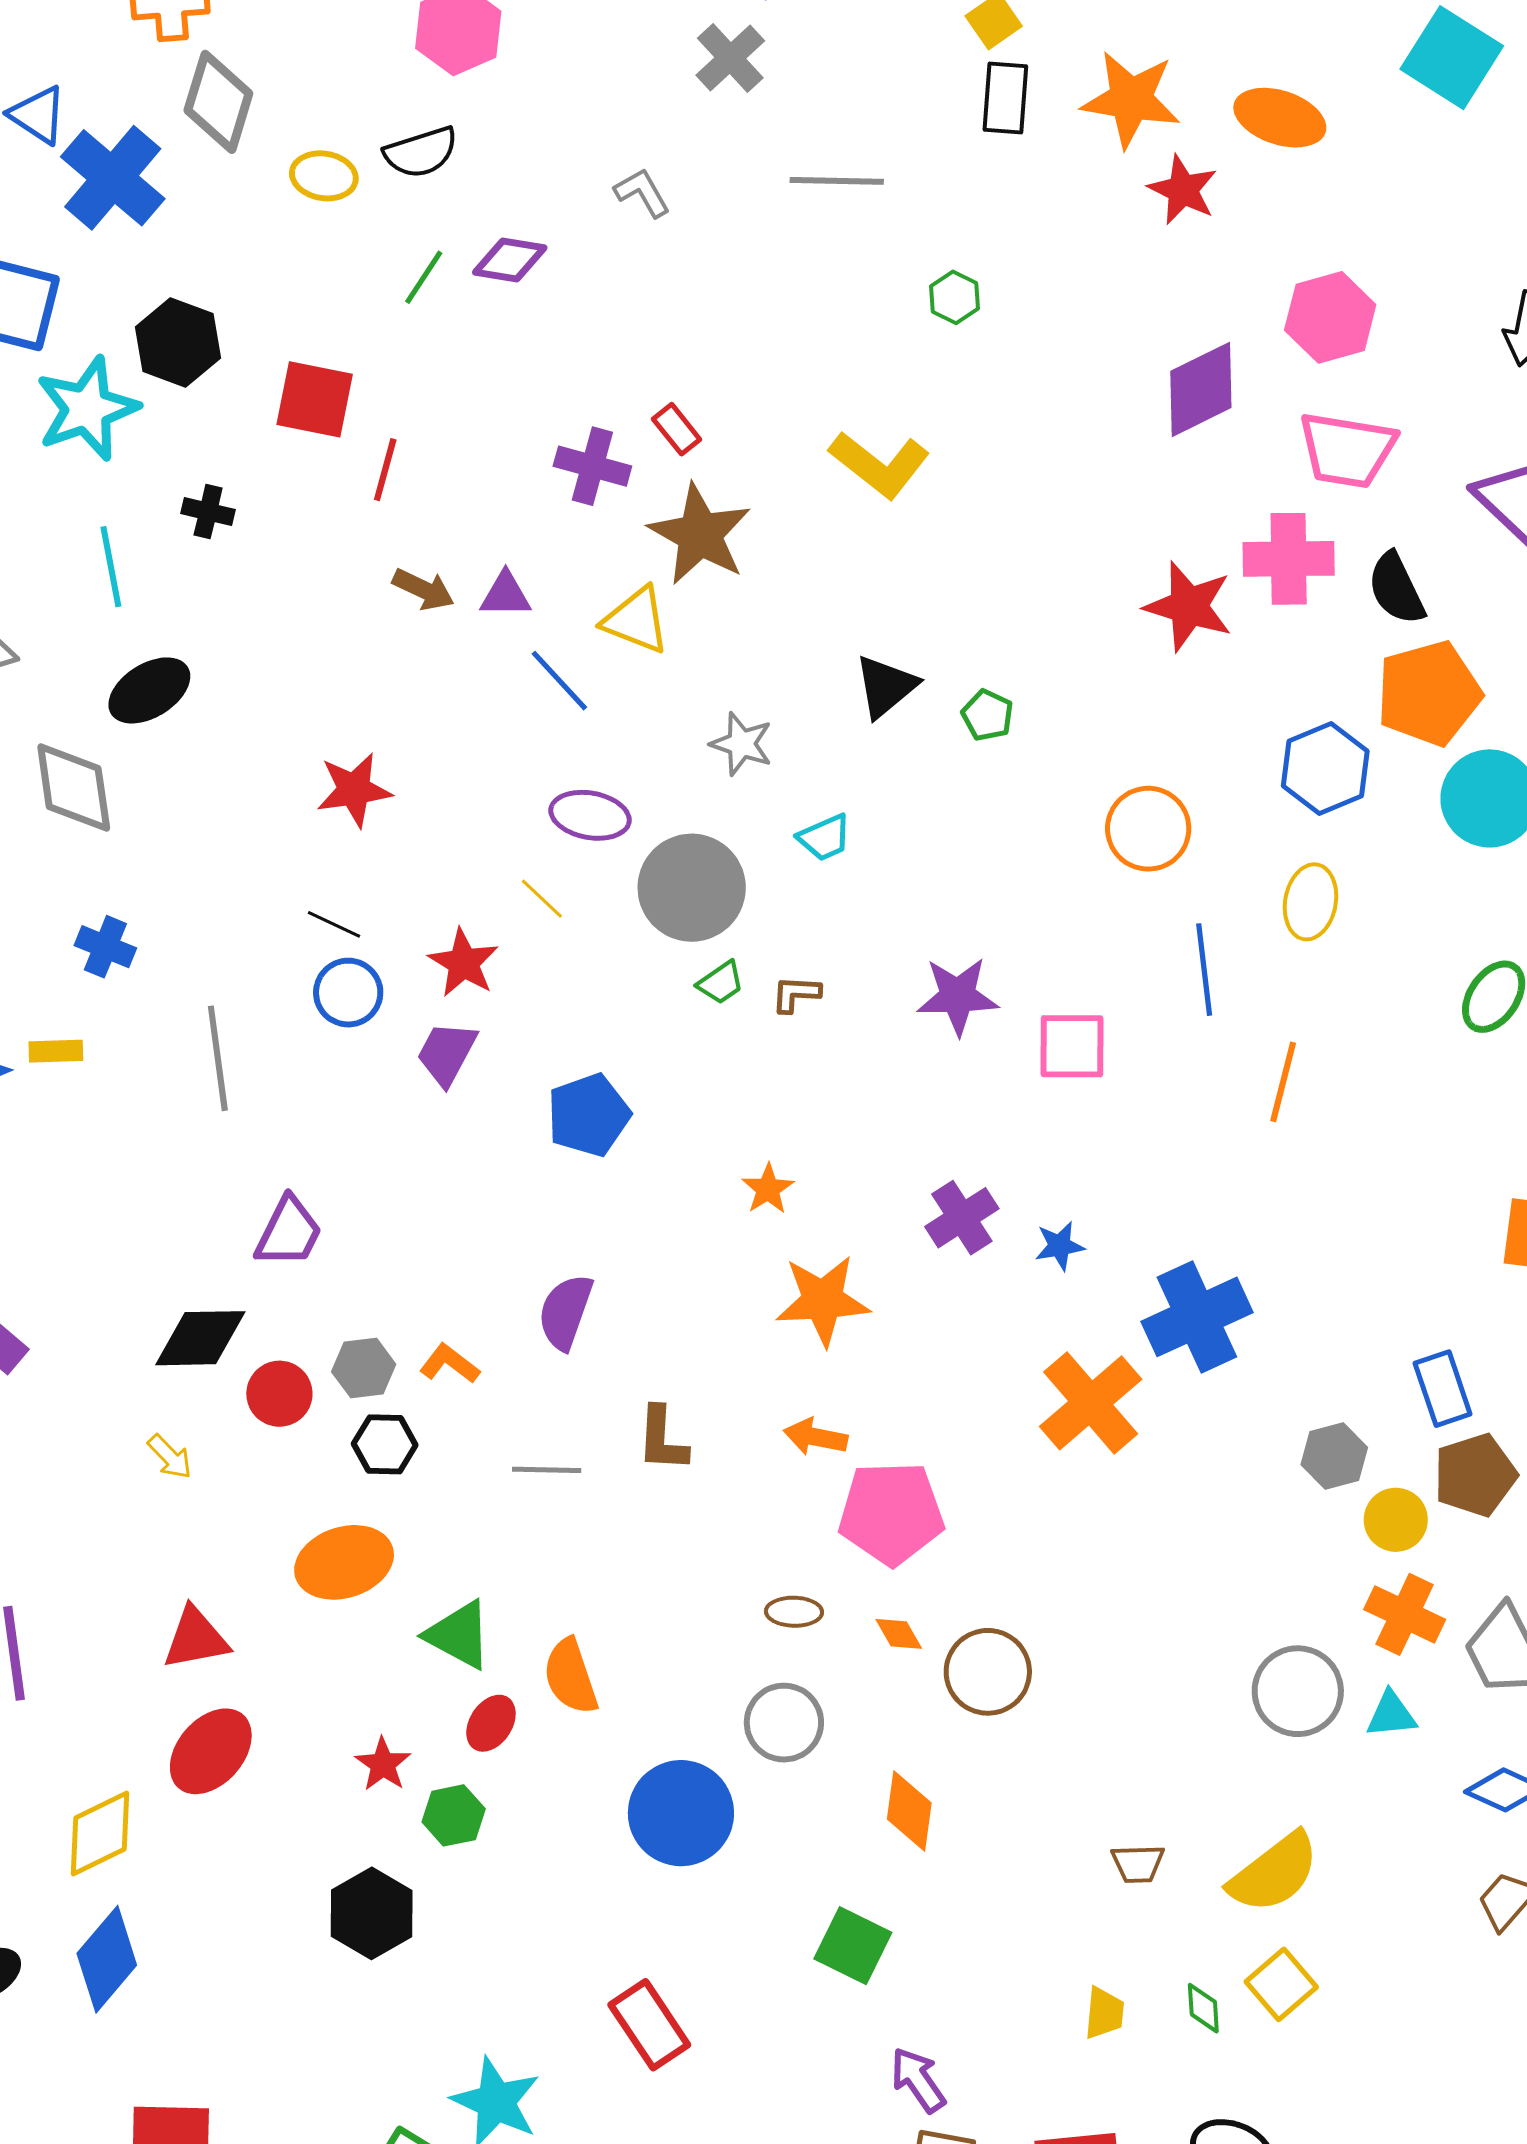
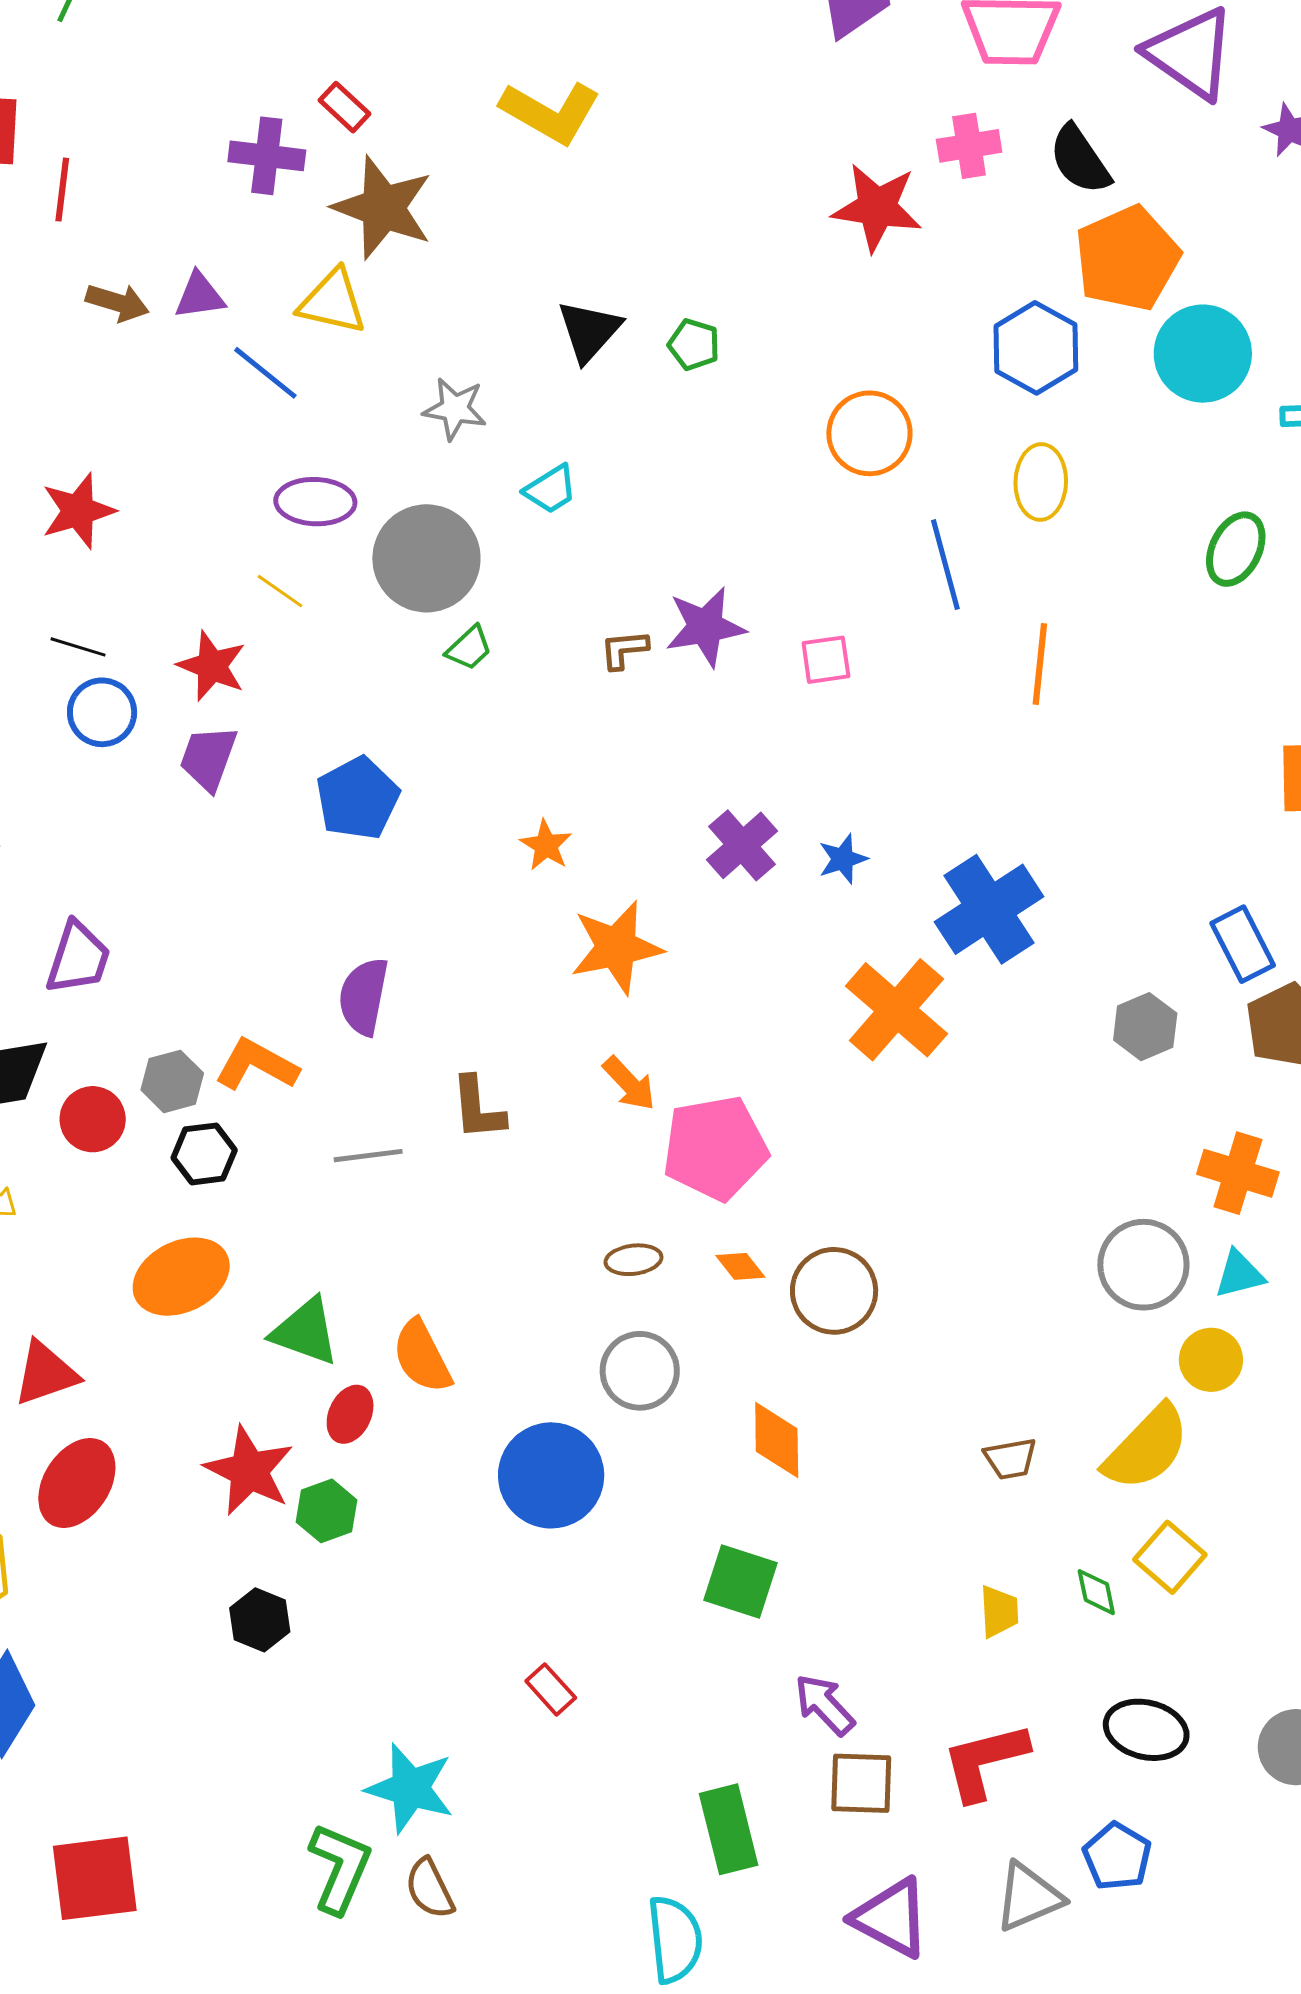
pink cross: (1289, 559) -> (969, 146), size x0.7
brown L-shape: (796, 994) -> (624, 649), moved
pink square: (1072, 1046) -> (826, 660), size x0.7
orange L-shape: (450, 1364) -> (256, 1065), size x1.4
orange arrow: (816, 1437) -> (629, 1084), turned -136
yellow circle: (1396, 1520) -> (1211, 1360), moved
red star: (383, 1764) -> (249, 1471), size x1.6
black hexagon: (372, 1913) -> (260, 1620), size x0.7
red rectangle: (649, 2025) -> (551, 1689), size x0.6

